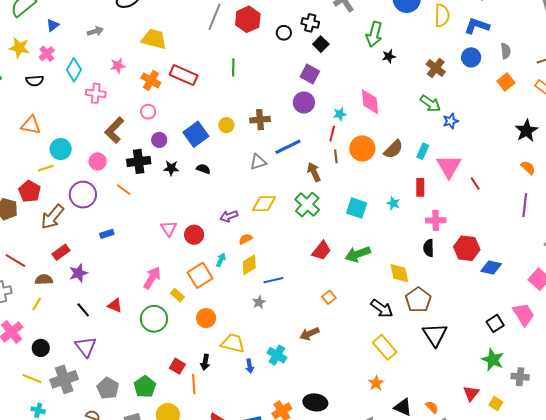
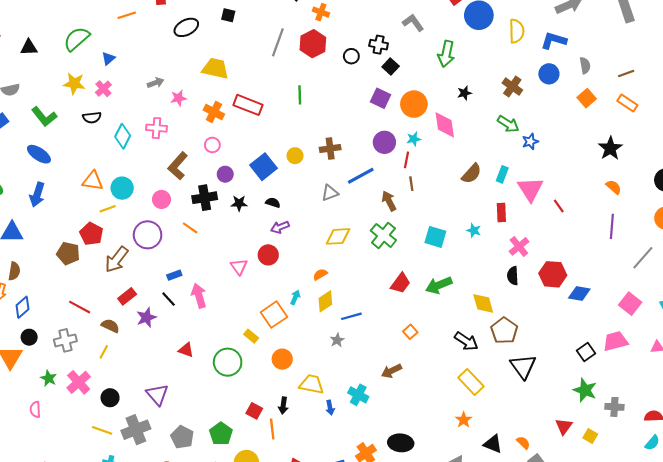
gray arrow: (95, 31) -> (156, 83), moved
black star: (389, 56) -> (464, 93), moved
cyan diamond: (74, 70) -> (123, 136), moved
purple circle: (304, 103) -> (384, 142), moved
orange triangle: (31, 125) -> (93, 181), moved
orange circle: (362, 148) -> (414, 104), moved
purple arrow: (229, 216) -> (280, 227), moved
pink cross: (436, 220) -> (519, 246), turned -36
red circle: (194, 235) -> (268, 255), moved
pink arrow: (152, 278) -> (199, 296), moved, turned -45
brown semicircle: (44, 280) -> (110, 326), turned 30
black line: (83, 310) -> (169, 299), moved
pink trapezoid: (524, 314) -> (615, 341), turned -70

